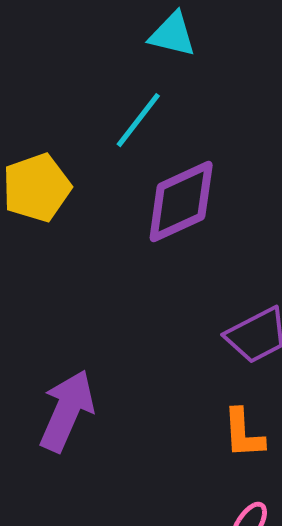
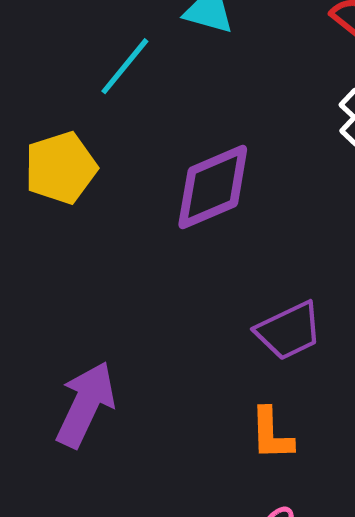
cyan line: (138, 120) -> (125, 66), moved

